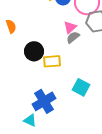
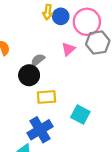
gray semicircle: (73, 37) -> (38, 60), moved
yellow rectangle: (52, 61) -> (47, 97), moved

